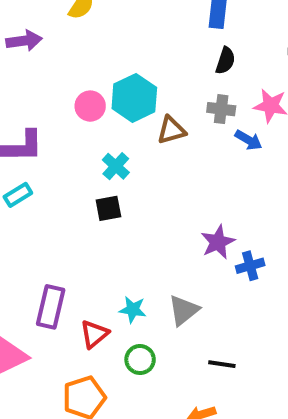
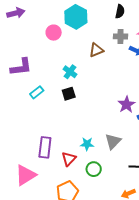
cyan hexagon: (134, 98) -> (76, 17), moved
pink circle: (90, 106) -> (54, 33), moved
cyan rectangle: (18, 195) -> (37, 92), moved

